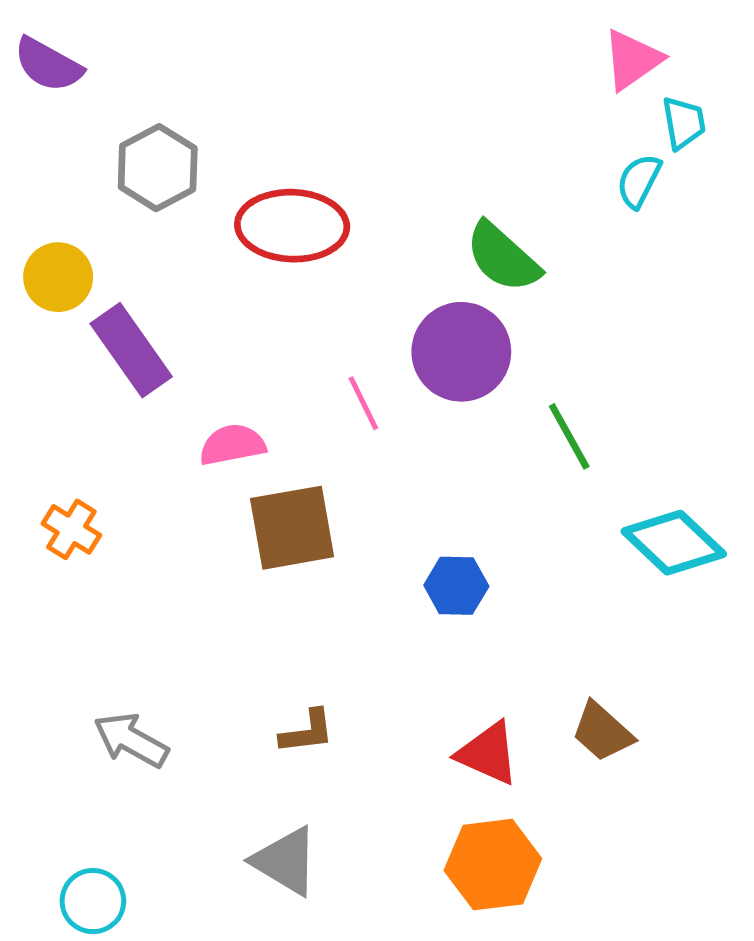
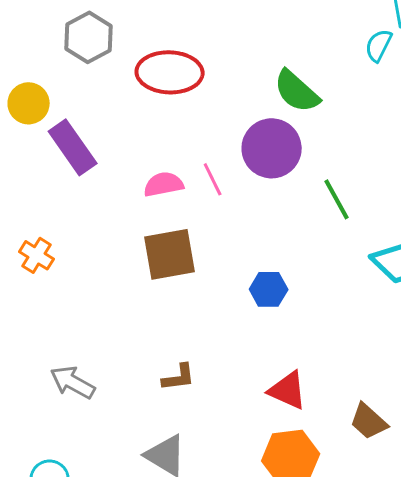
pink semicircle: (232, 445) -> (164, 184), moved
brown trapezoid: (602, 732) -> (369, 421), moved

